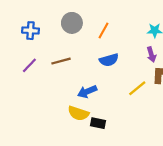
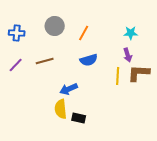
yellow line: (137, 88) -> (118, 76), moved, turned -48
yellow semicircle: (78, 113) -> (61, 109), turned 66

